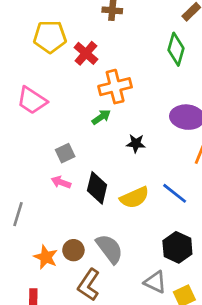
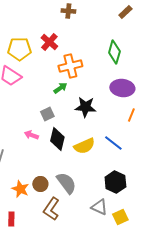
yellow pentagon: (50, 37) -> (19, 49), moved
green diamond: (176, 49) -> (114, 52), moved
black star: (136, 143) -> (85, 107), size x1.5
gray square: (65, 153) -> (47, 114), moved

